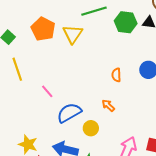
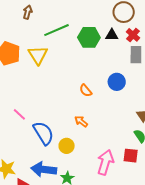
orange semicircle: (116, 75) -> (86, 90), turned -32
blue semicircle: (69, 113) -> (43, 133), turned 95

